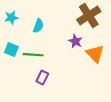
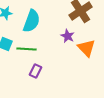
cyan semicircle: (38, 26) -> (32, 21), size x1.6

